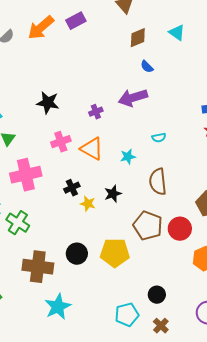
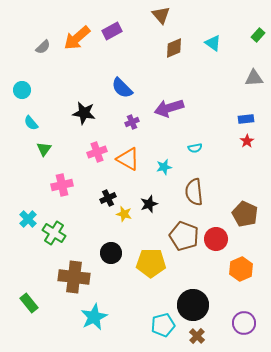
blue semicircle: (147, 67) -> (122, 88), moved, size x1.6
pink cross: (26, 175) -> (62, 185), size x0.7
black circle: (77, 254) -> (111, 253), moved
black circle: (157, 295) -> (193, 305), size x1.8

